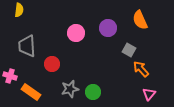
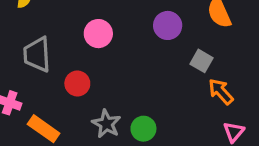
pink circle: (76, 33) -> (98, 34), moved
gray star: (70, 89) -> (106, 124), turned -30

